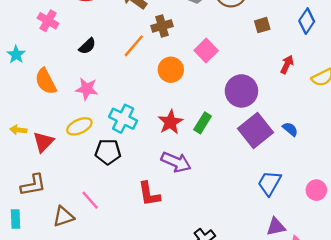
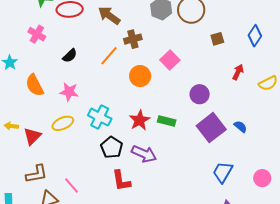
purple circle: (241, 91) -> (200, 94), size x0.7
green rectangle: (203, 123) -> (167, 121), turned 72
black pentagon: (108, 152) -> (112, 147), moved, turned 30
brown L-shape: (33, 185) -> (36, 174), moved

